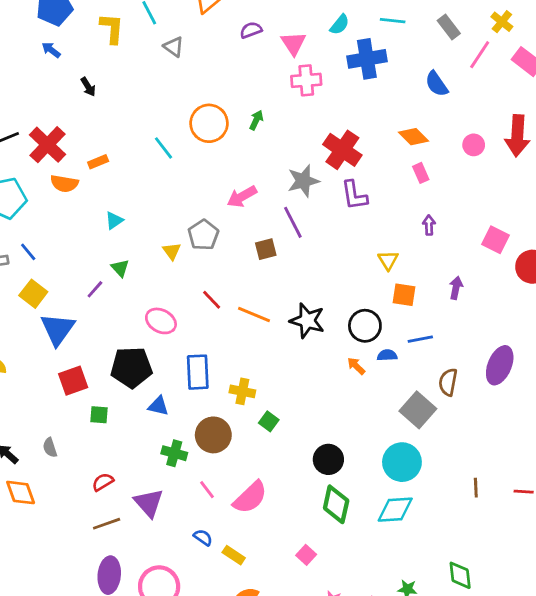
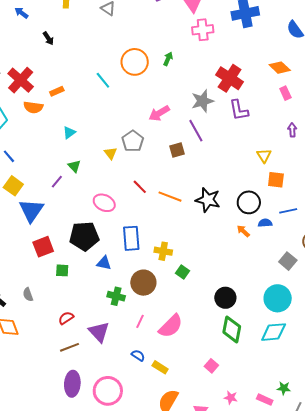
gray square: (418, 410) -> (288, 261), size x0.7
pink line: (207, 490) -> (140, 321), turned 64

